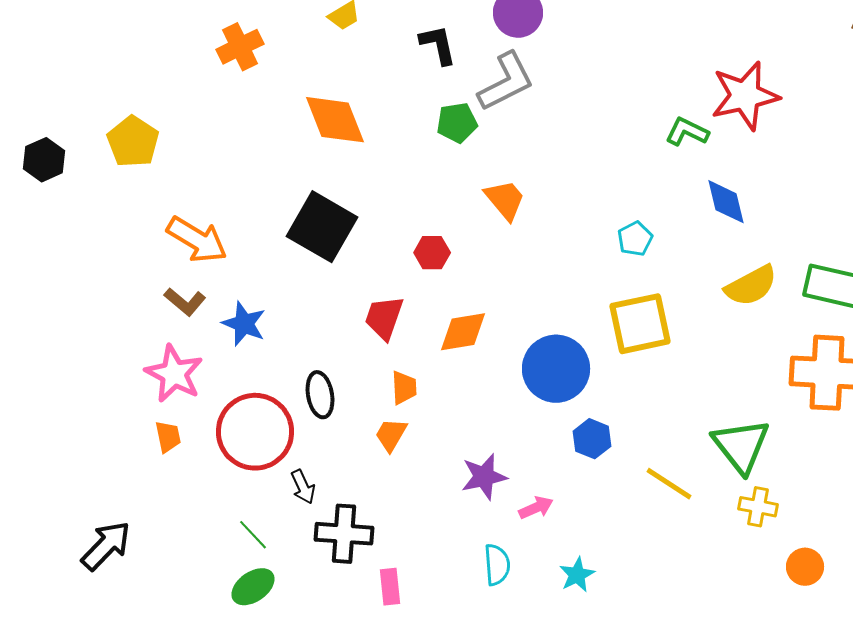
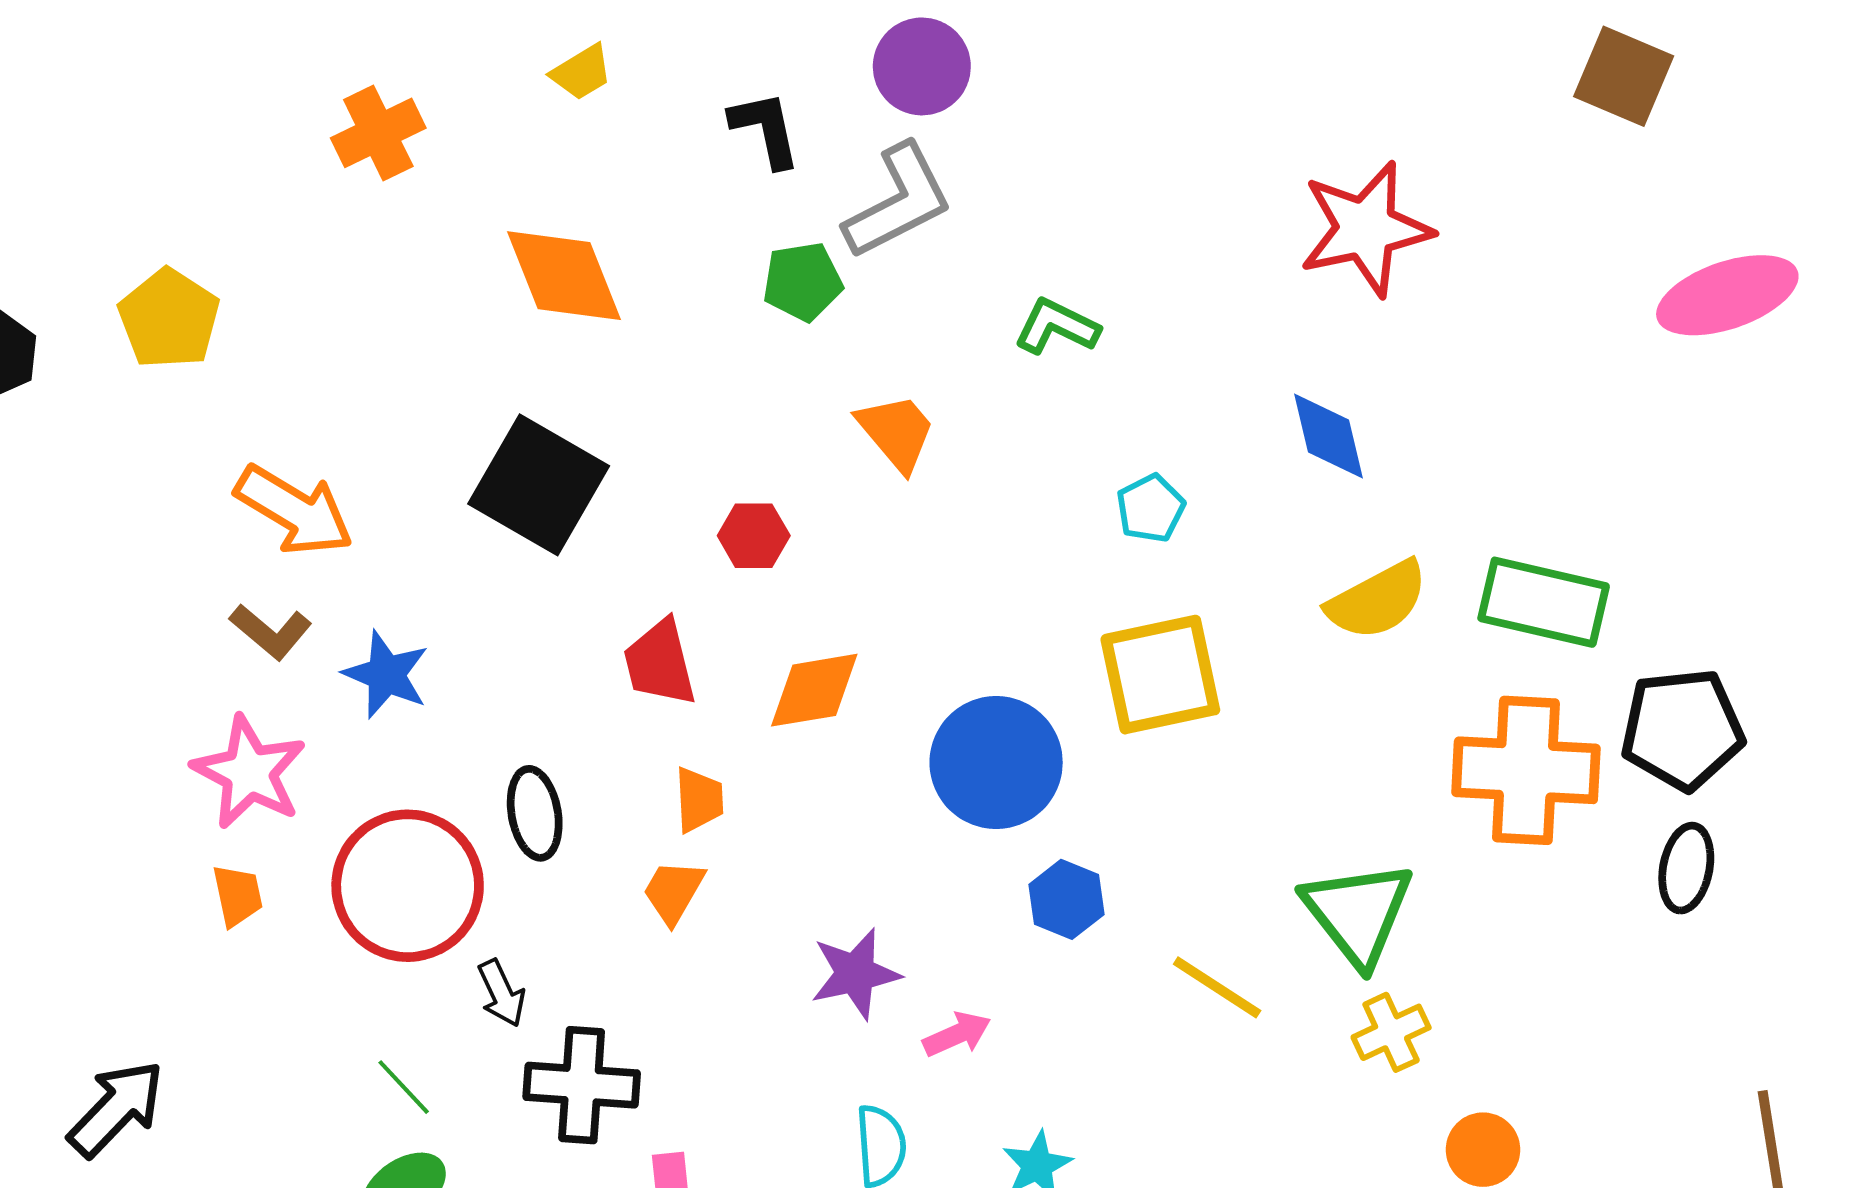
green L-shape: (687, 132) -> (1057, 327), moved
red trapezoid: (384, 318) -> (660, 663), turned -33
yellow cross: (758, 507) -> (1391, 1032), turned -36

